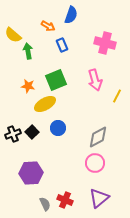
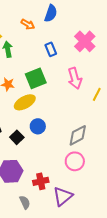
pink cross: (105, 43) -> (85, 41), turned 30
blue rectangle: (62, 45) -> (51, 49), moved
black square: (32, 132) -> (17, 137), moved
purple triangle: (99, 198) -> (63, 196), moved
red cross: (65, 200) -> (41, 181), moved, turned -35

